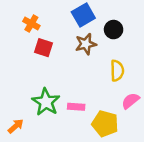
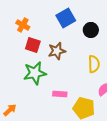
brown star: (86, 44) -> (57, 51), moved
green star: (46, 102) -> (35, 73), moved, turned 30

